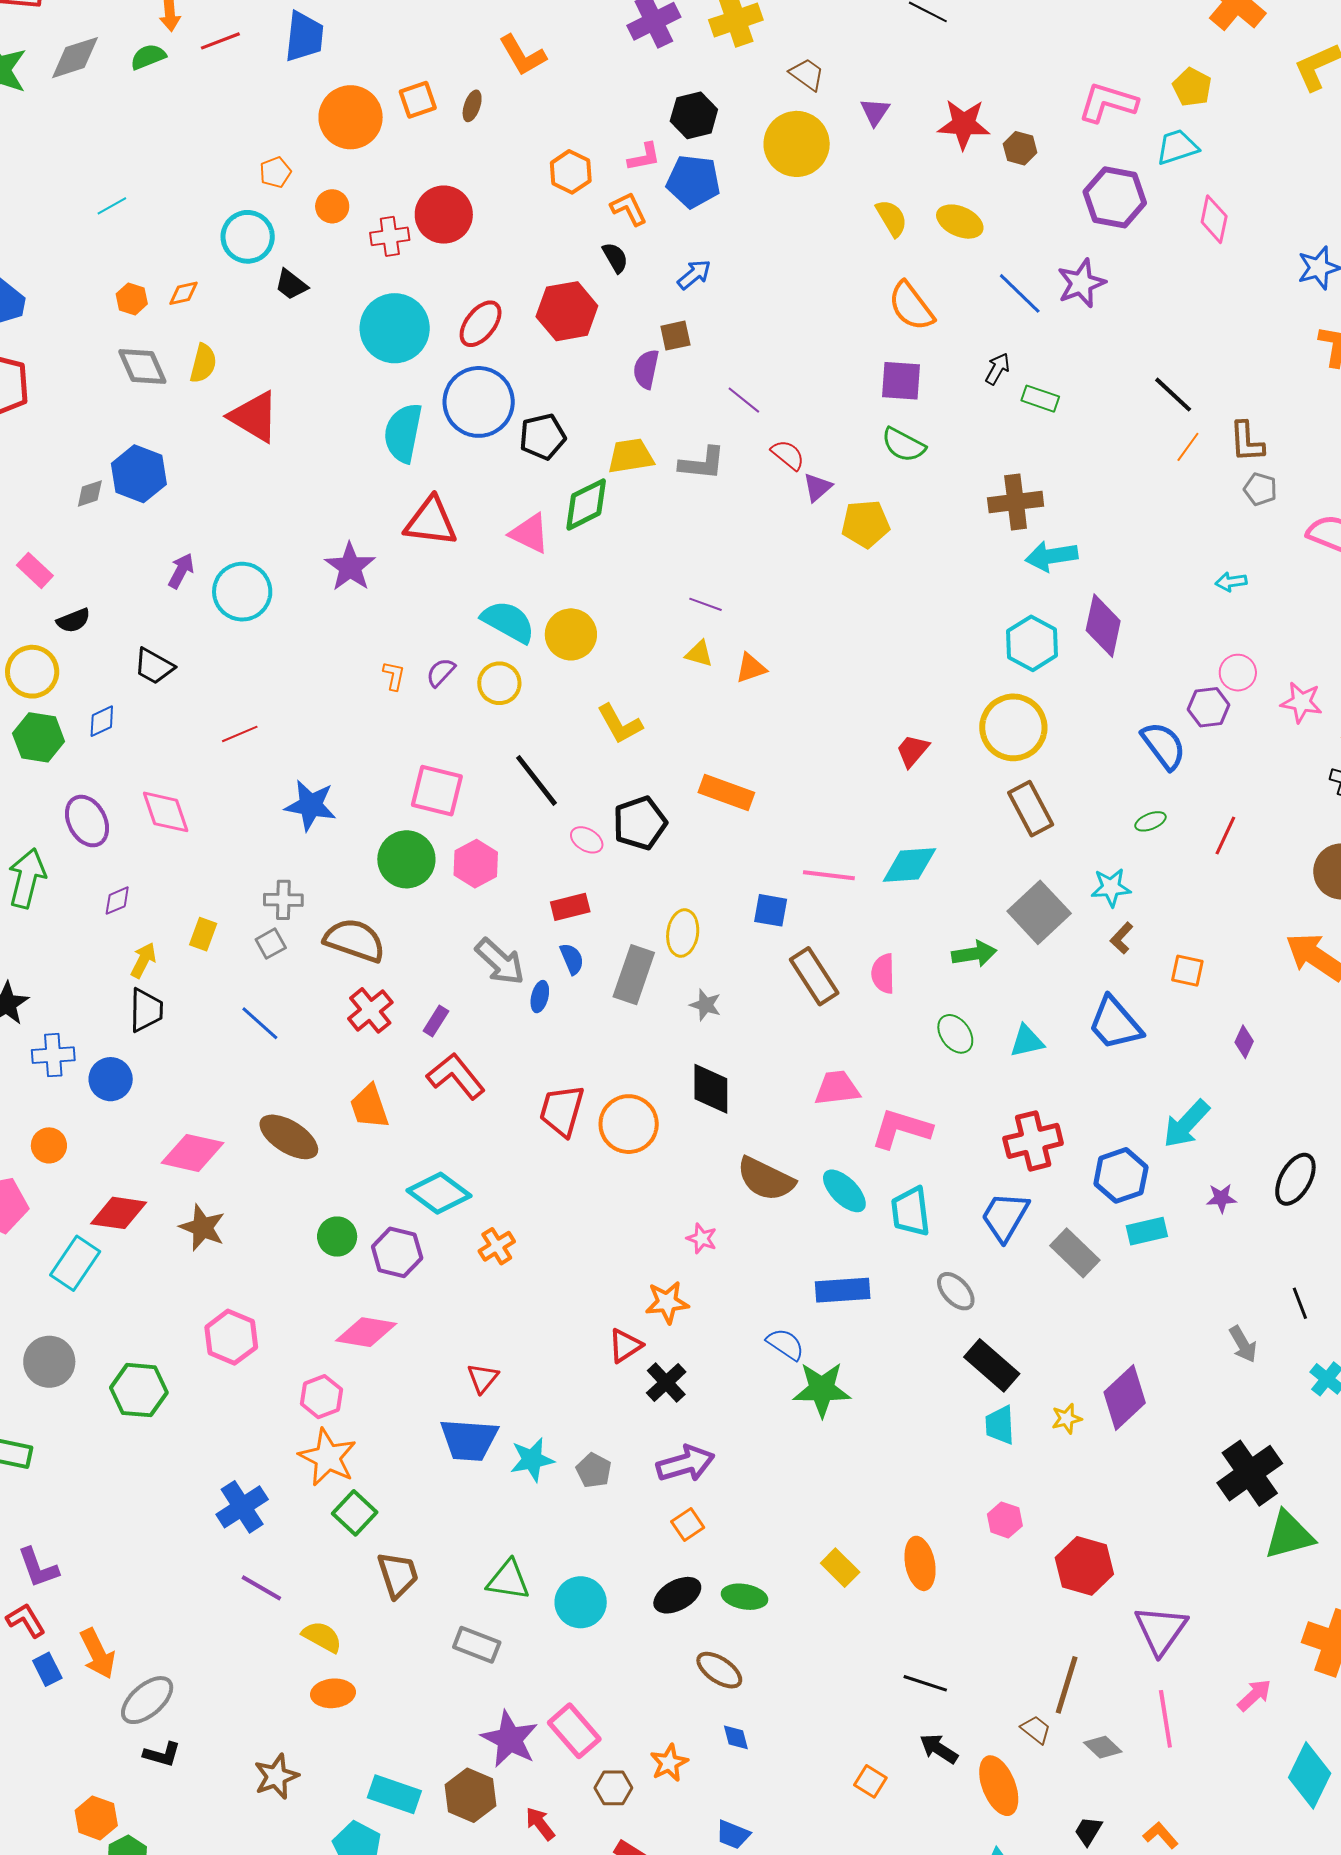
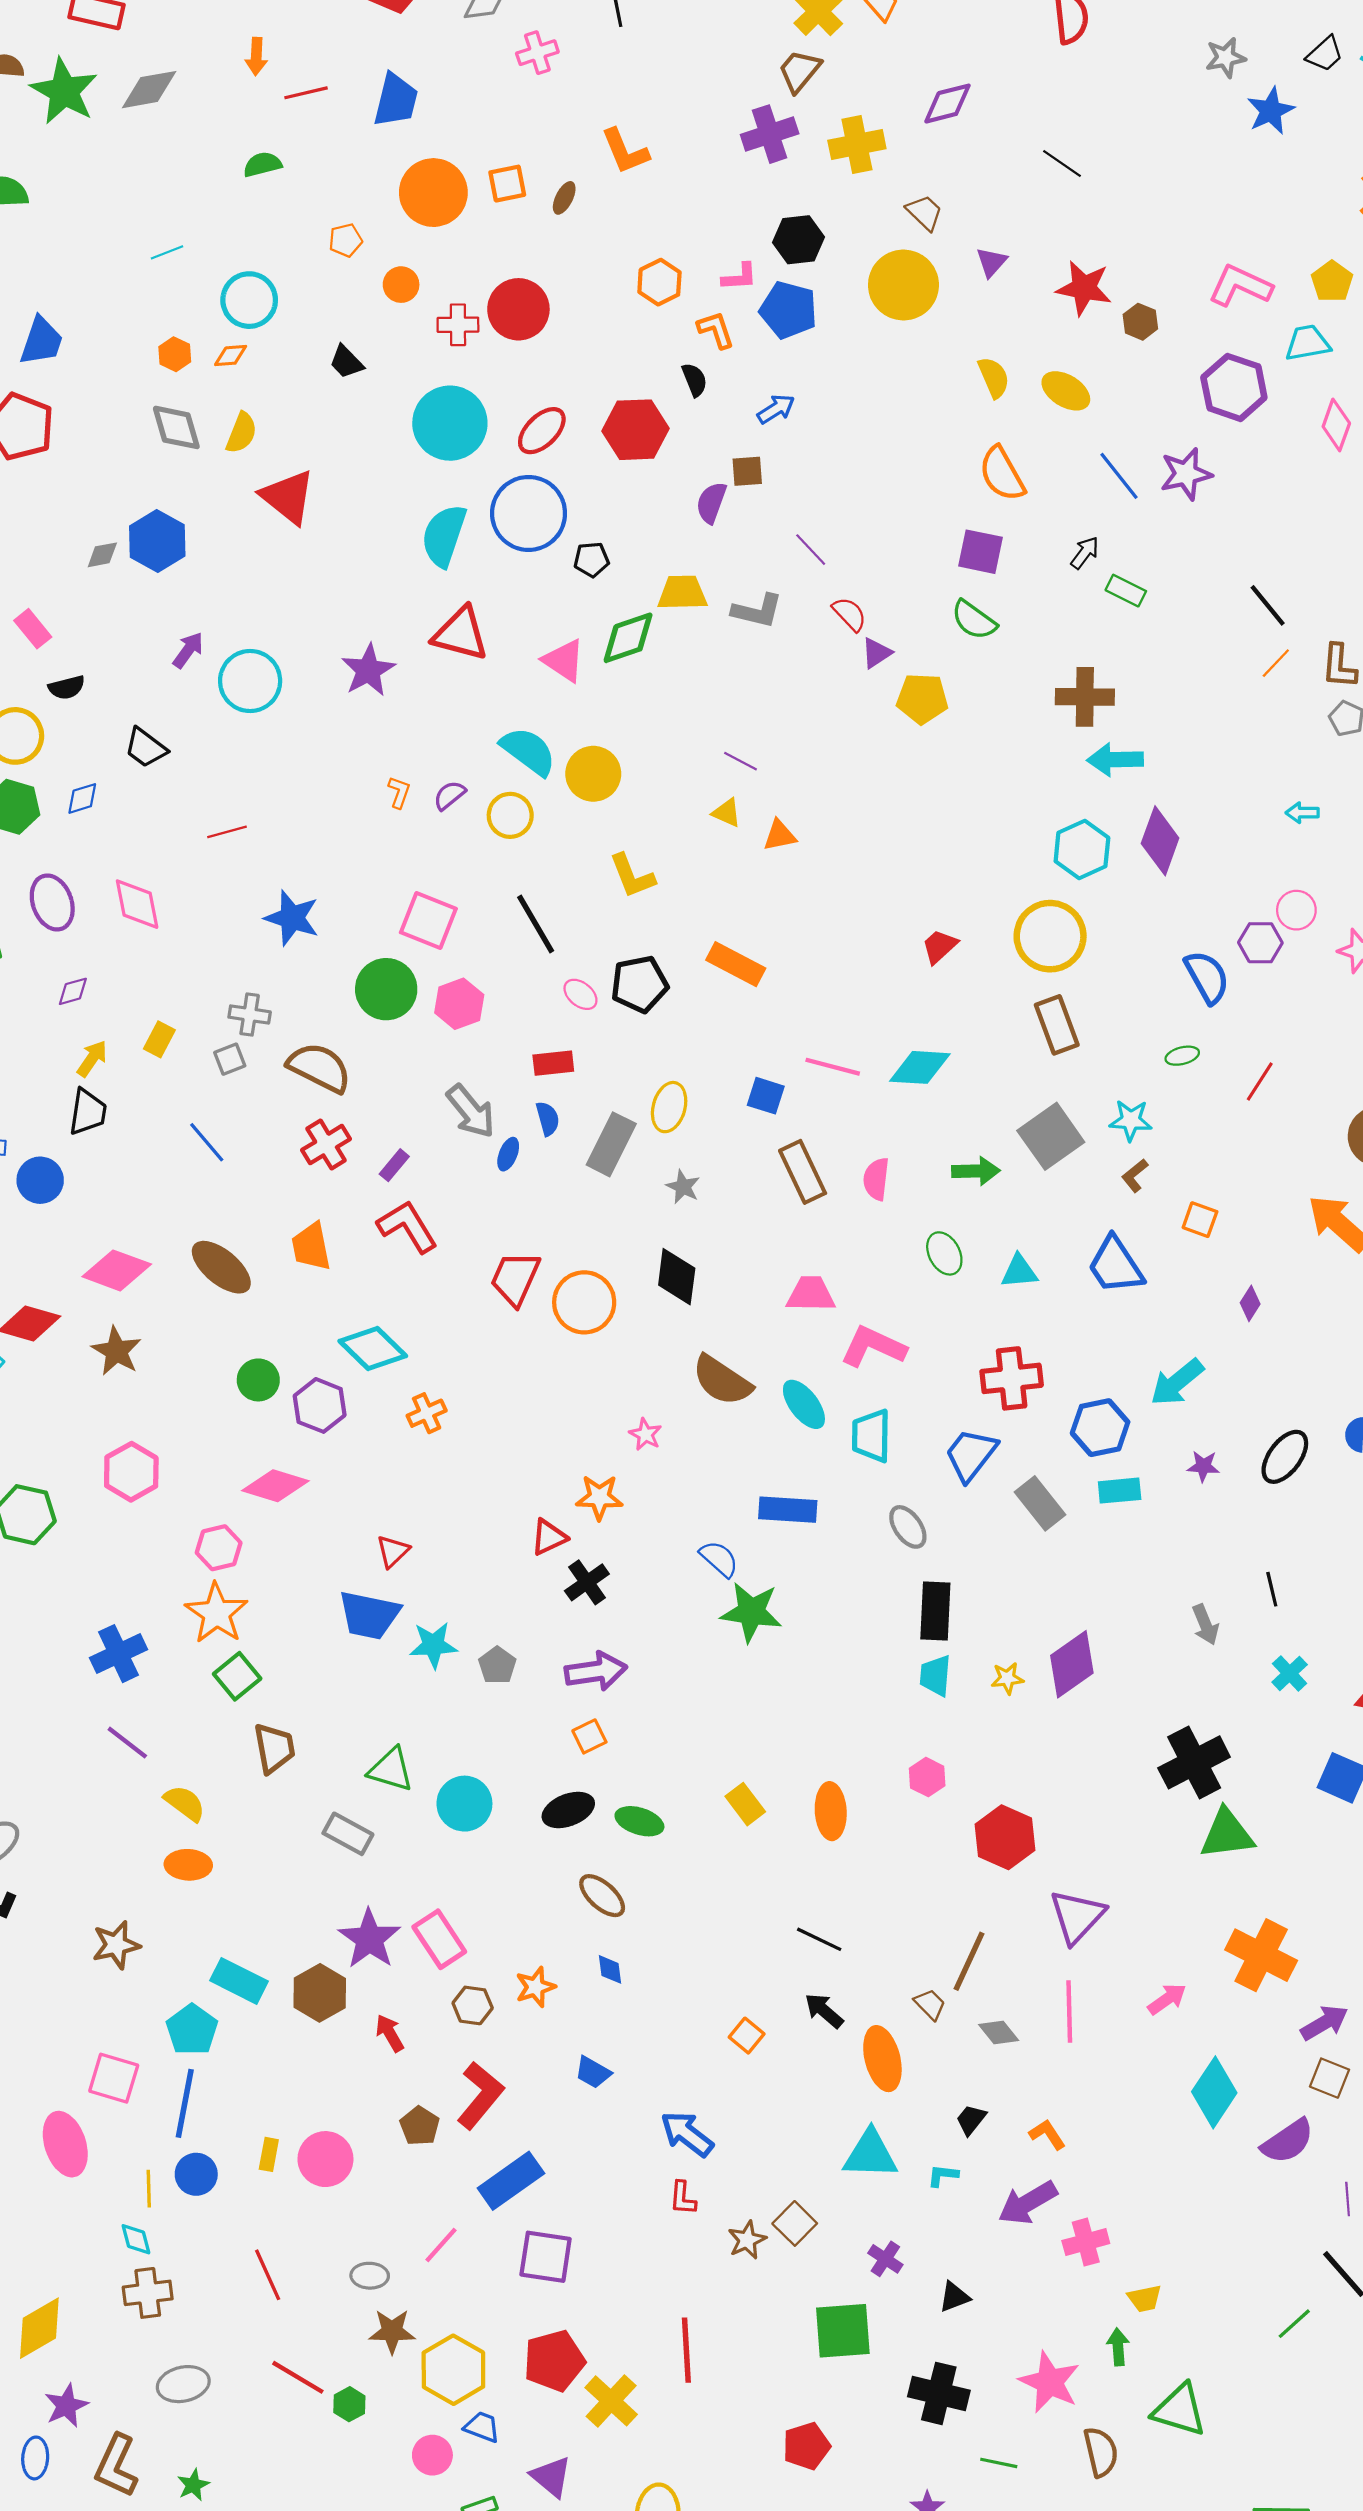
green semicircle: (148, 57) -> (262, 165), moved
cyan circle: (248, 237) -> (249, 300), moved
black pentagon: (543, 437) -> (591, 560), size x0.7
black rectangle: (992, 1365) -> (935, 1611), turned 44

